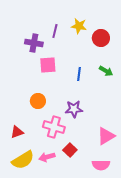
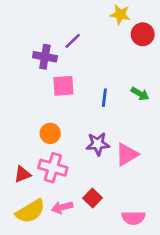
yellow star: (79, 26) -> (120, 14), moved
purple line: (55, 31) -> (73, 41), turned 32
red circle: (101, 38) -> (143, 34), moved
pink cross: (54, 127) -> (53, 168), moved
pink triangle: (106, 136) -> (127, 154), moved

